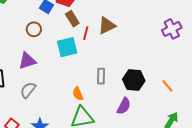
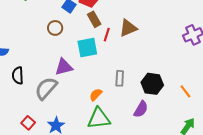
purple triangle: (27, 61) -> (64, 67), moved
gray semicircle: (28, 90) -> (46, 88), size x1.4
orange semicircle: (78, 94) -> (96, 95), turned 64

